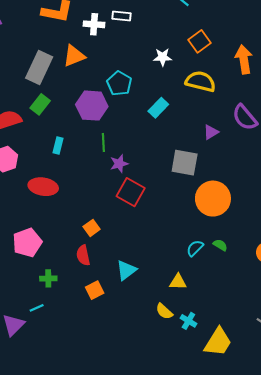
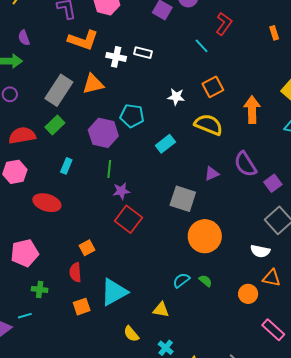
cyan pentagon: (119, 83) -> (132, 116), turned -30
cyan triangle: (126, 270) -> (114, 292), size x1.4
yellow semicircle: (164, 311) -> (131, 334), moved

